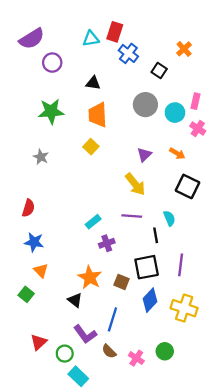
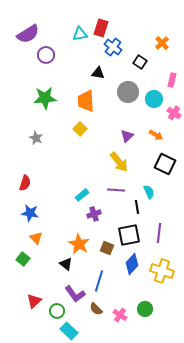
black triangle: (93, 83) -> (98, 73), moved
pink rectangle: (195, 101) -> (172, 80), moved

